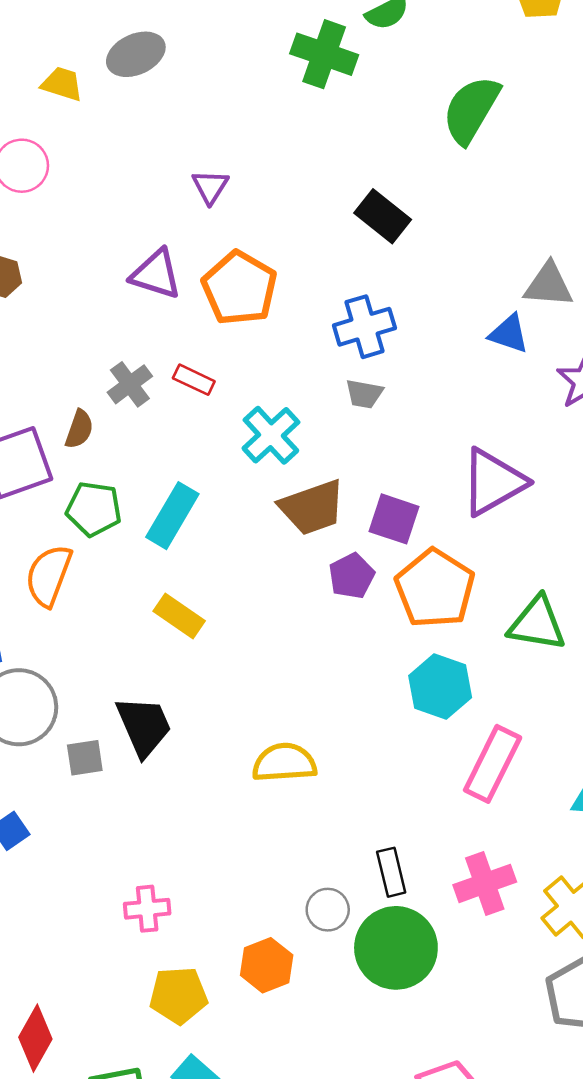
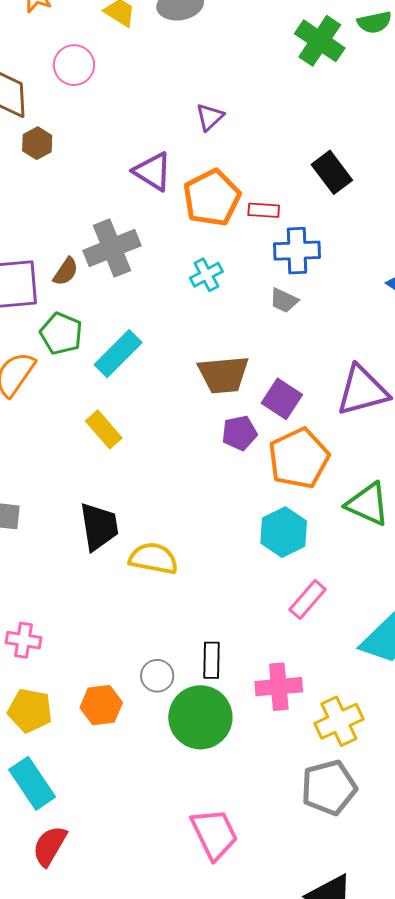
red rectangle: (194, 380) -> (264, 210), moved, turned -36
gray cross: (130, 384) -> (112, 248), size x1.6
cyan cross: (271, 435) -> (206, 275), moved, size x0.7
black trapezoid: (144, 726) -> (99, 527), moved
pink rectangle: (493, 764) -> (308, 600), size x0.7

